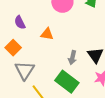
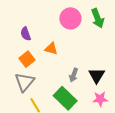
orange square: (13, 48) -> (27, 59), moved

